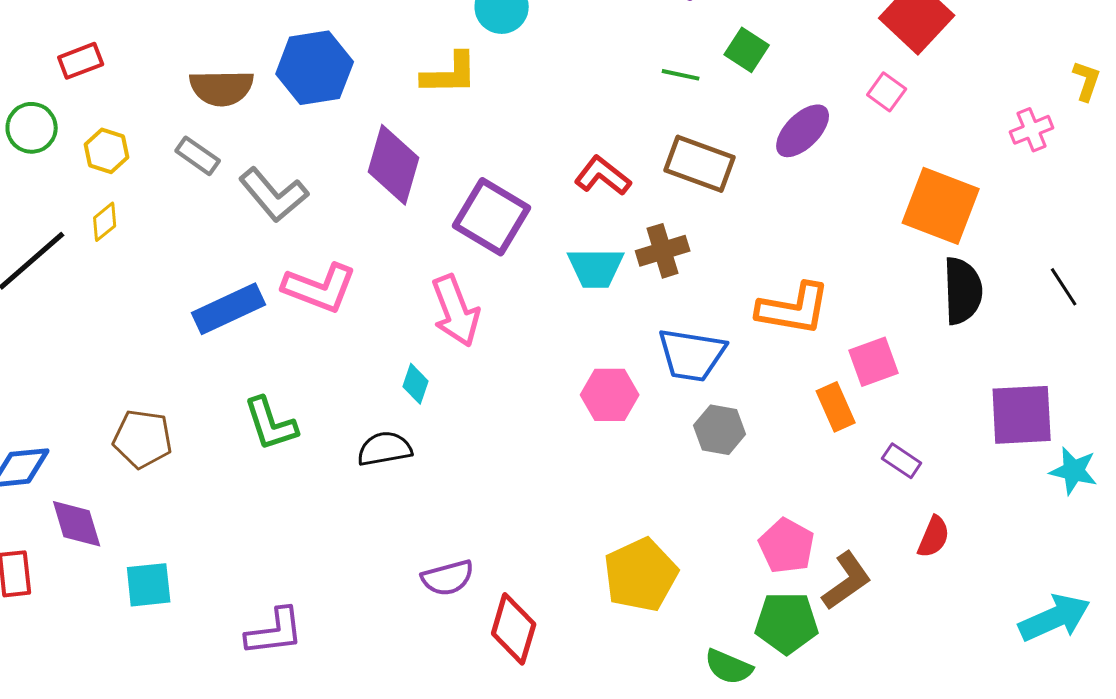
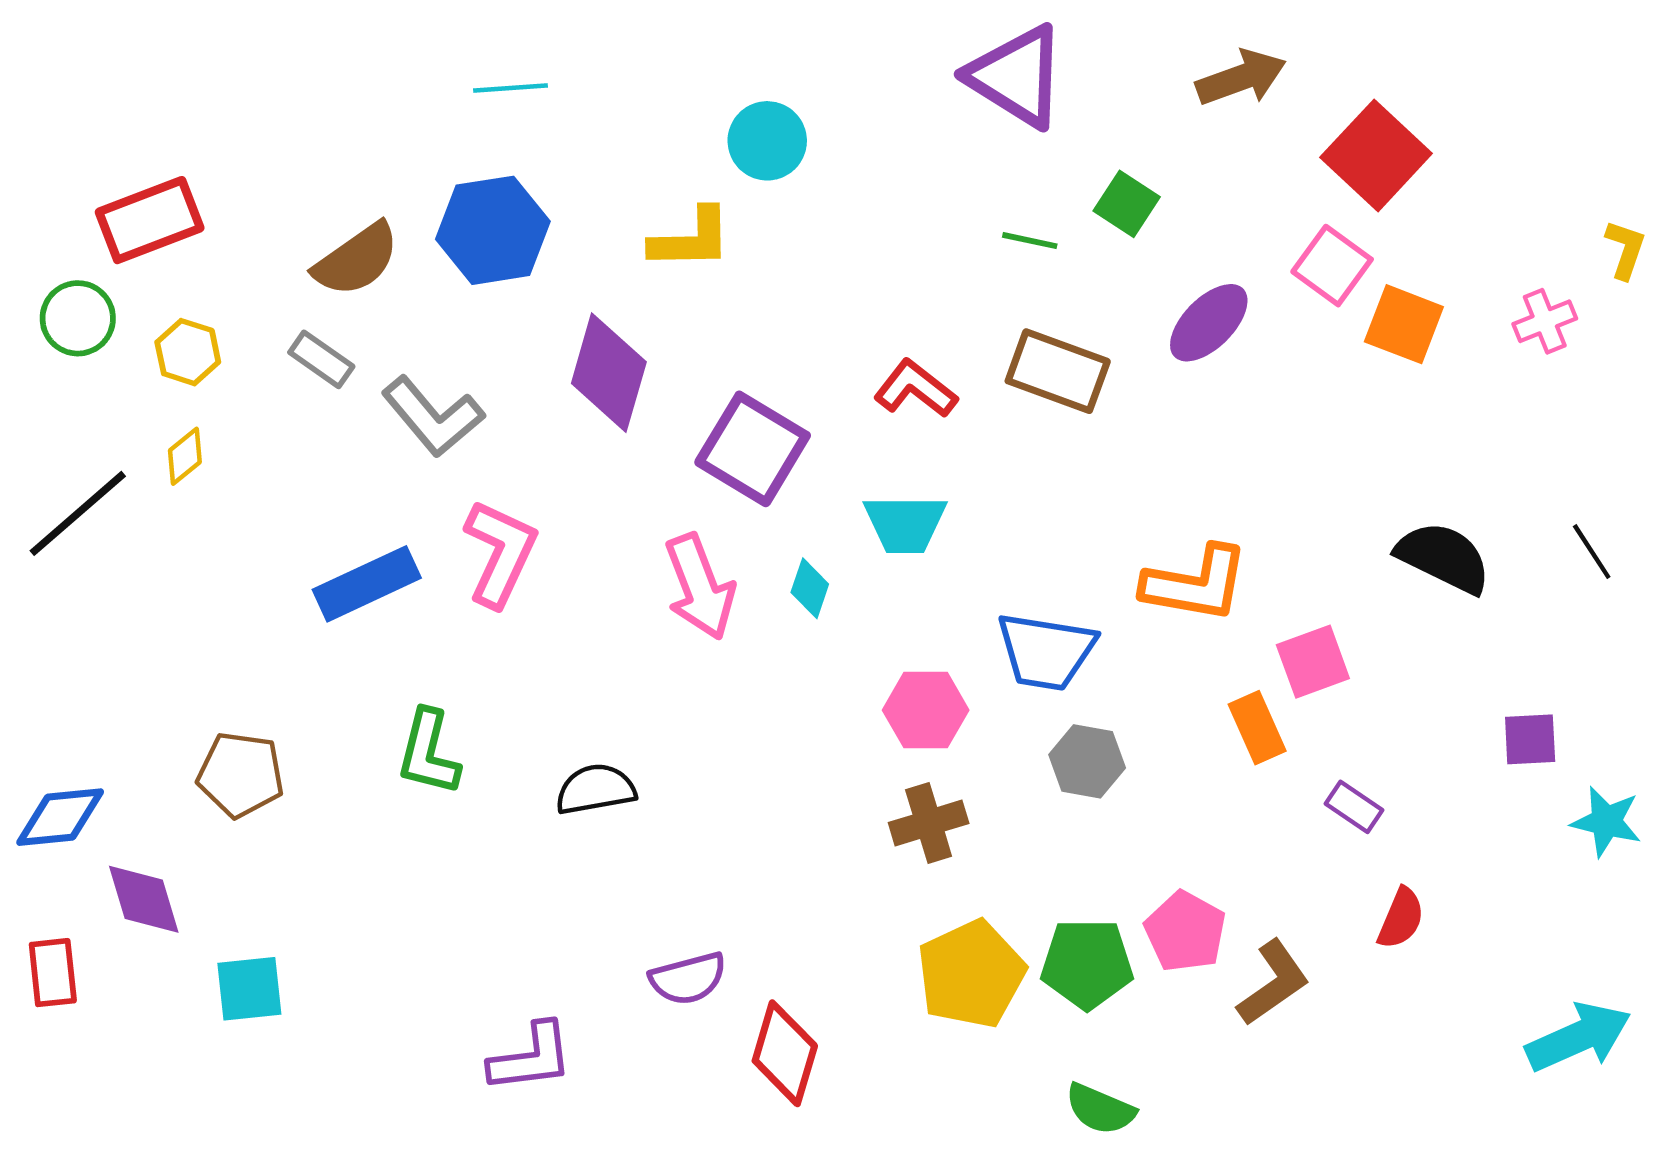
red rectangle: (81, 61) -> (150, 220), size x1.6
brown semicircle: (222, 88) -> (356, 260), turned -34
pink square: (887, 92) -> (1332, 266), size x1.4
orange square: (941, 206) -> (1404, 324), moved, size x0.7
brown cross: (663, 251) -> (929, 823), moved
pink L-shape: (320, 288) -> (500, 553), turned -86
black semicircle: (963, 291) -> (1444, 557), turned -62
cyan diamond: (416, 384) -> (810, 588), moved
purple square: (1022, 415) -> (1530, 739), size x0.6
green L-shape: (271, 424) -> (428, 753), turned 32
green pentagon: (787, 623) -> (1087, 964), moved
purple L-shape: (275, 632) -> (531, 1058), moved

